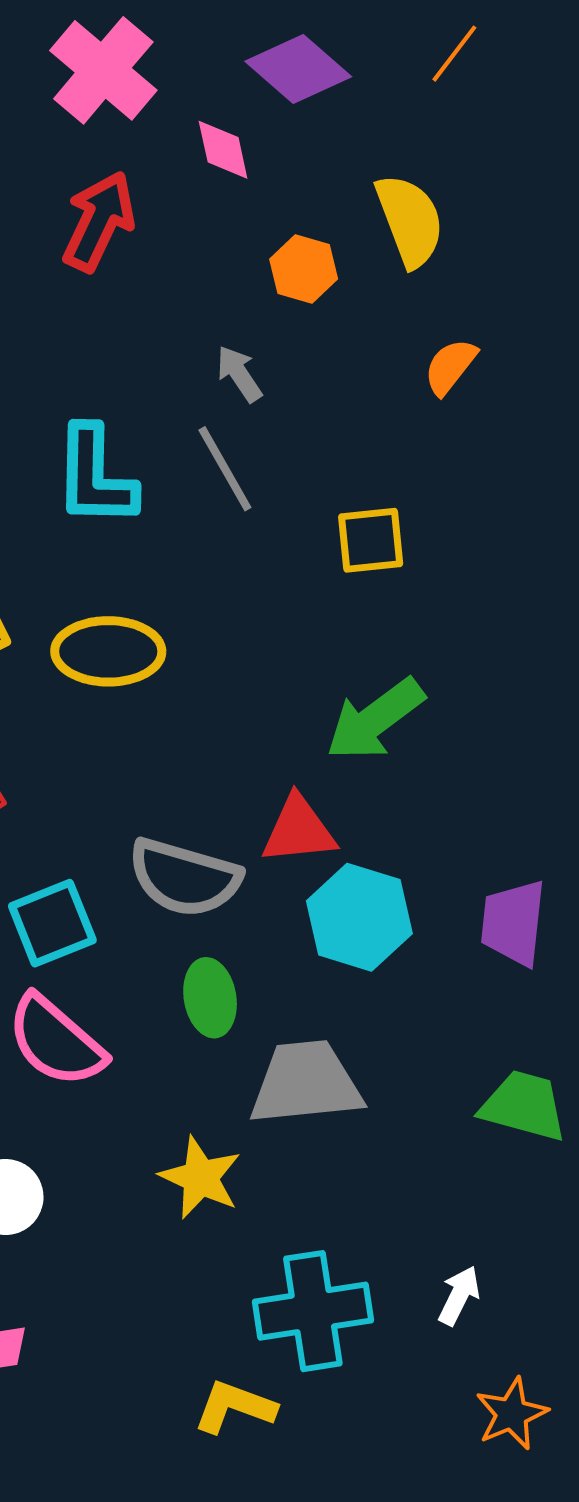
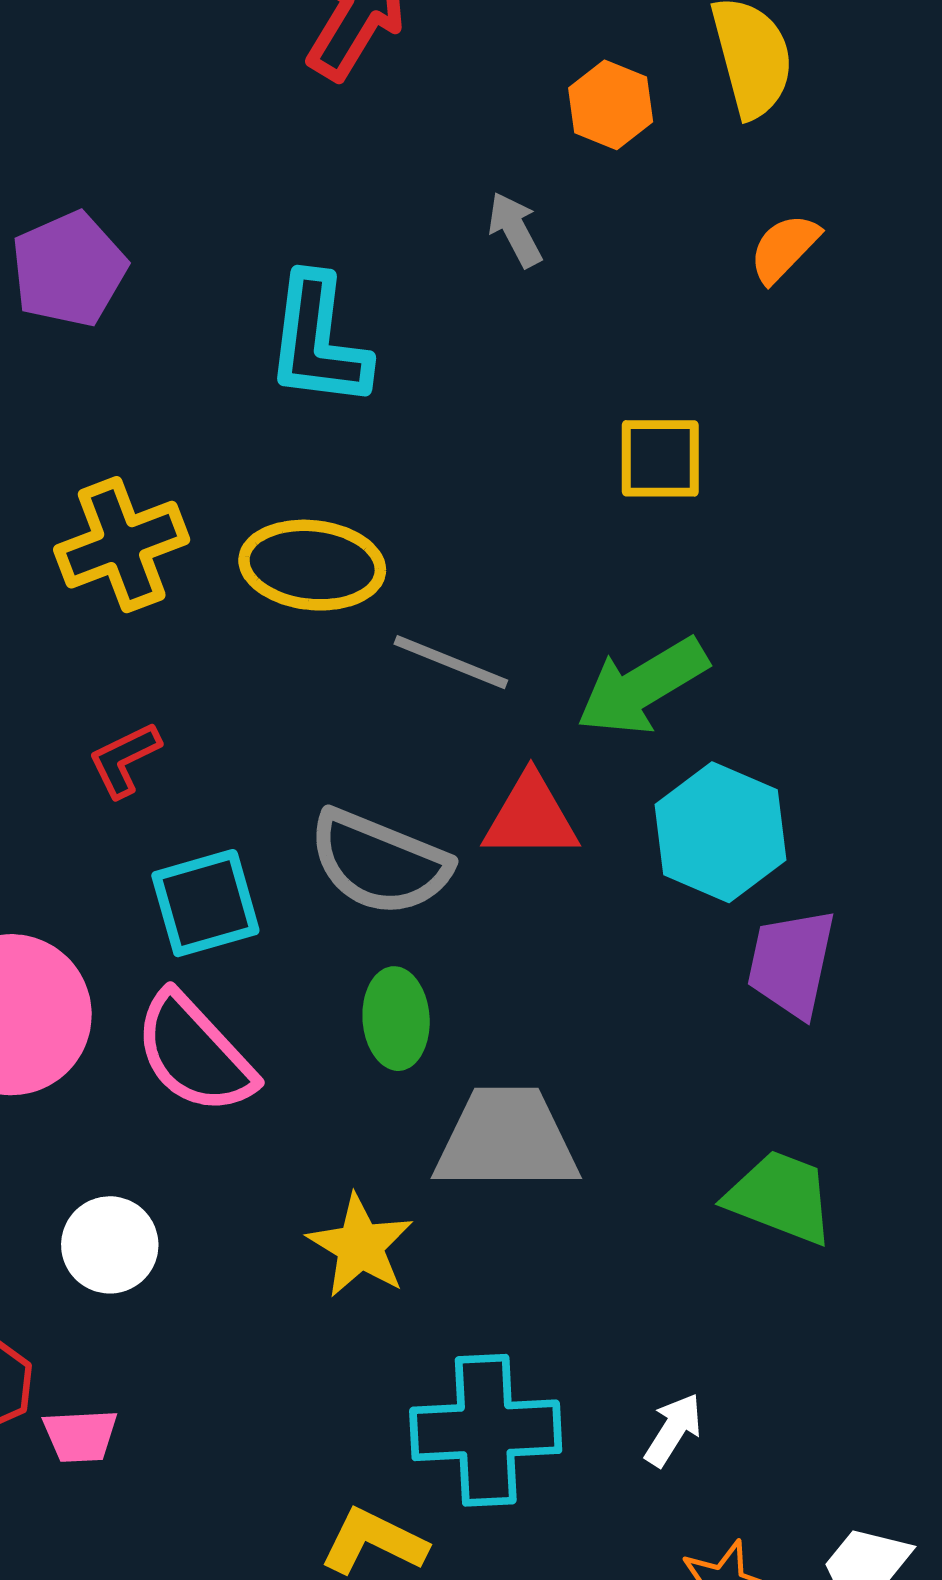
gray line: (225, 469) -> (451, 662), moved, turned -44
cyan hexagon: (359, 917) -> (720, 832), moved

